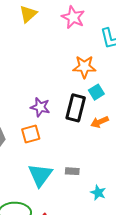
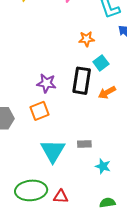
orange star: (84, 67) -> (87, 39), size x0.7
cyan star: (98, 193) -> (103, 166), moved

